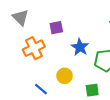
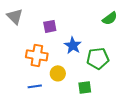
orange cross: (34, 48) -> (37, 55), moved, turned 35
blue line: (41, 89) -> (35, 86), turned -48

